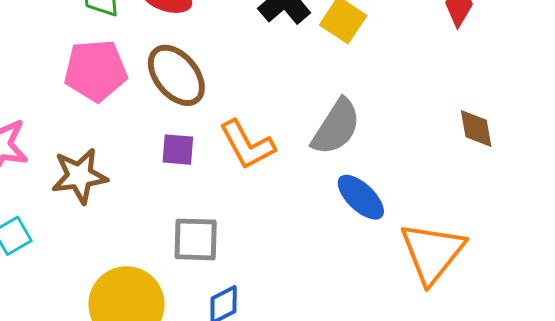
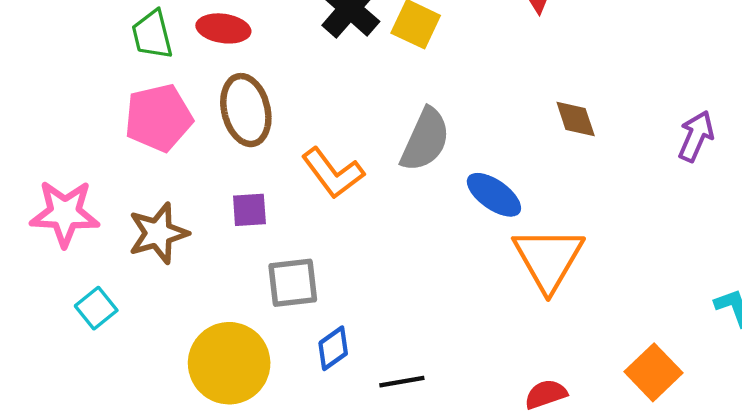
brown ellipse: (176, 75) -> (246, 110), turned 34
purple square: (178, 150) -> (249, 210), moved
blue ellipse: (361, 197) -> (494, 195), moved

